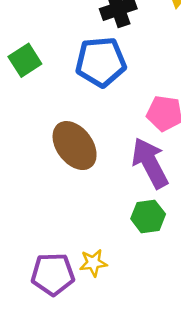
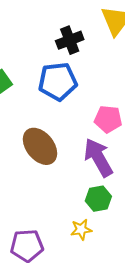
yellow star: (93, 263) -> (81, 229), moved

